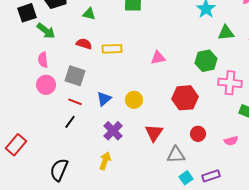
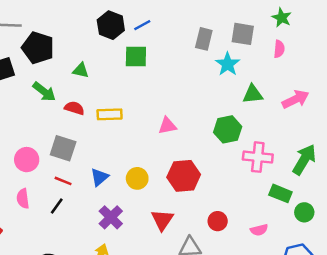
green arrow: (46, 31) -> (44, 92), moved
pink semicircle: (43, 60) -> (23, 198), moved
red hexagon: (185, 98) -> (184, 176), moved

